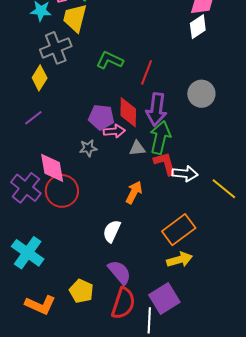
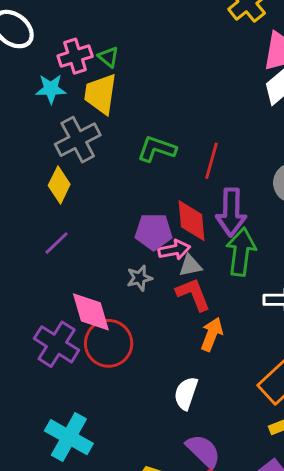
gray triangle: (137, 148) -> (190, 266), moved
red L-shape: (165, 164) -> (193, 294), moved

